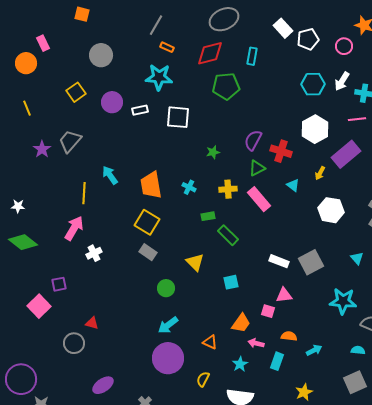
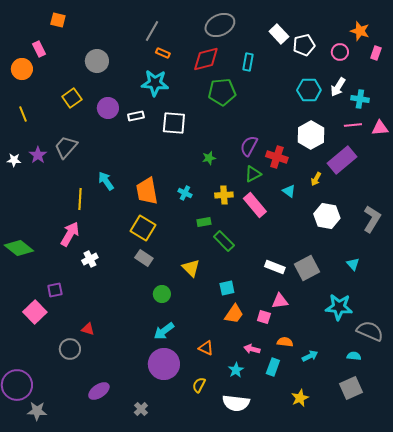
orange square: (82, 14) -> (58, 20), moved
white star: (18, 206) -> (14, 160), moved
orange trapezoid: (241, 323) -> (234, 314), moved

